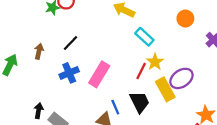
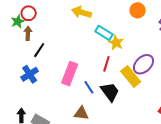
brown arrow: (39, 51) -> (28, 33), moved
yellow star: (155, 62) -> (116, 43), moved
blue cross: (69, 73) -> (30, 74), moved
blue line: (115, 107) -> (89, 87), moved

